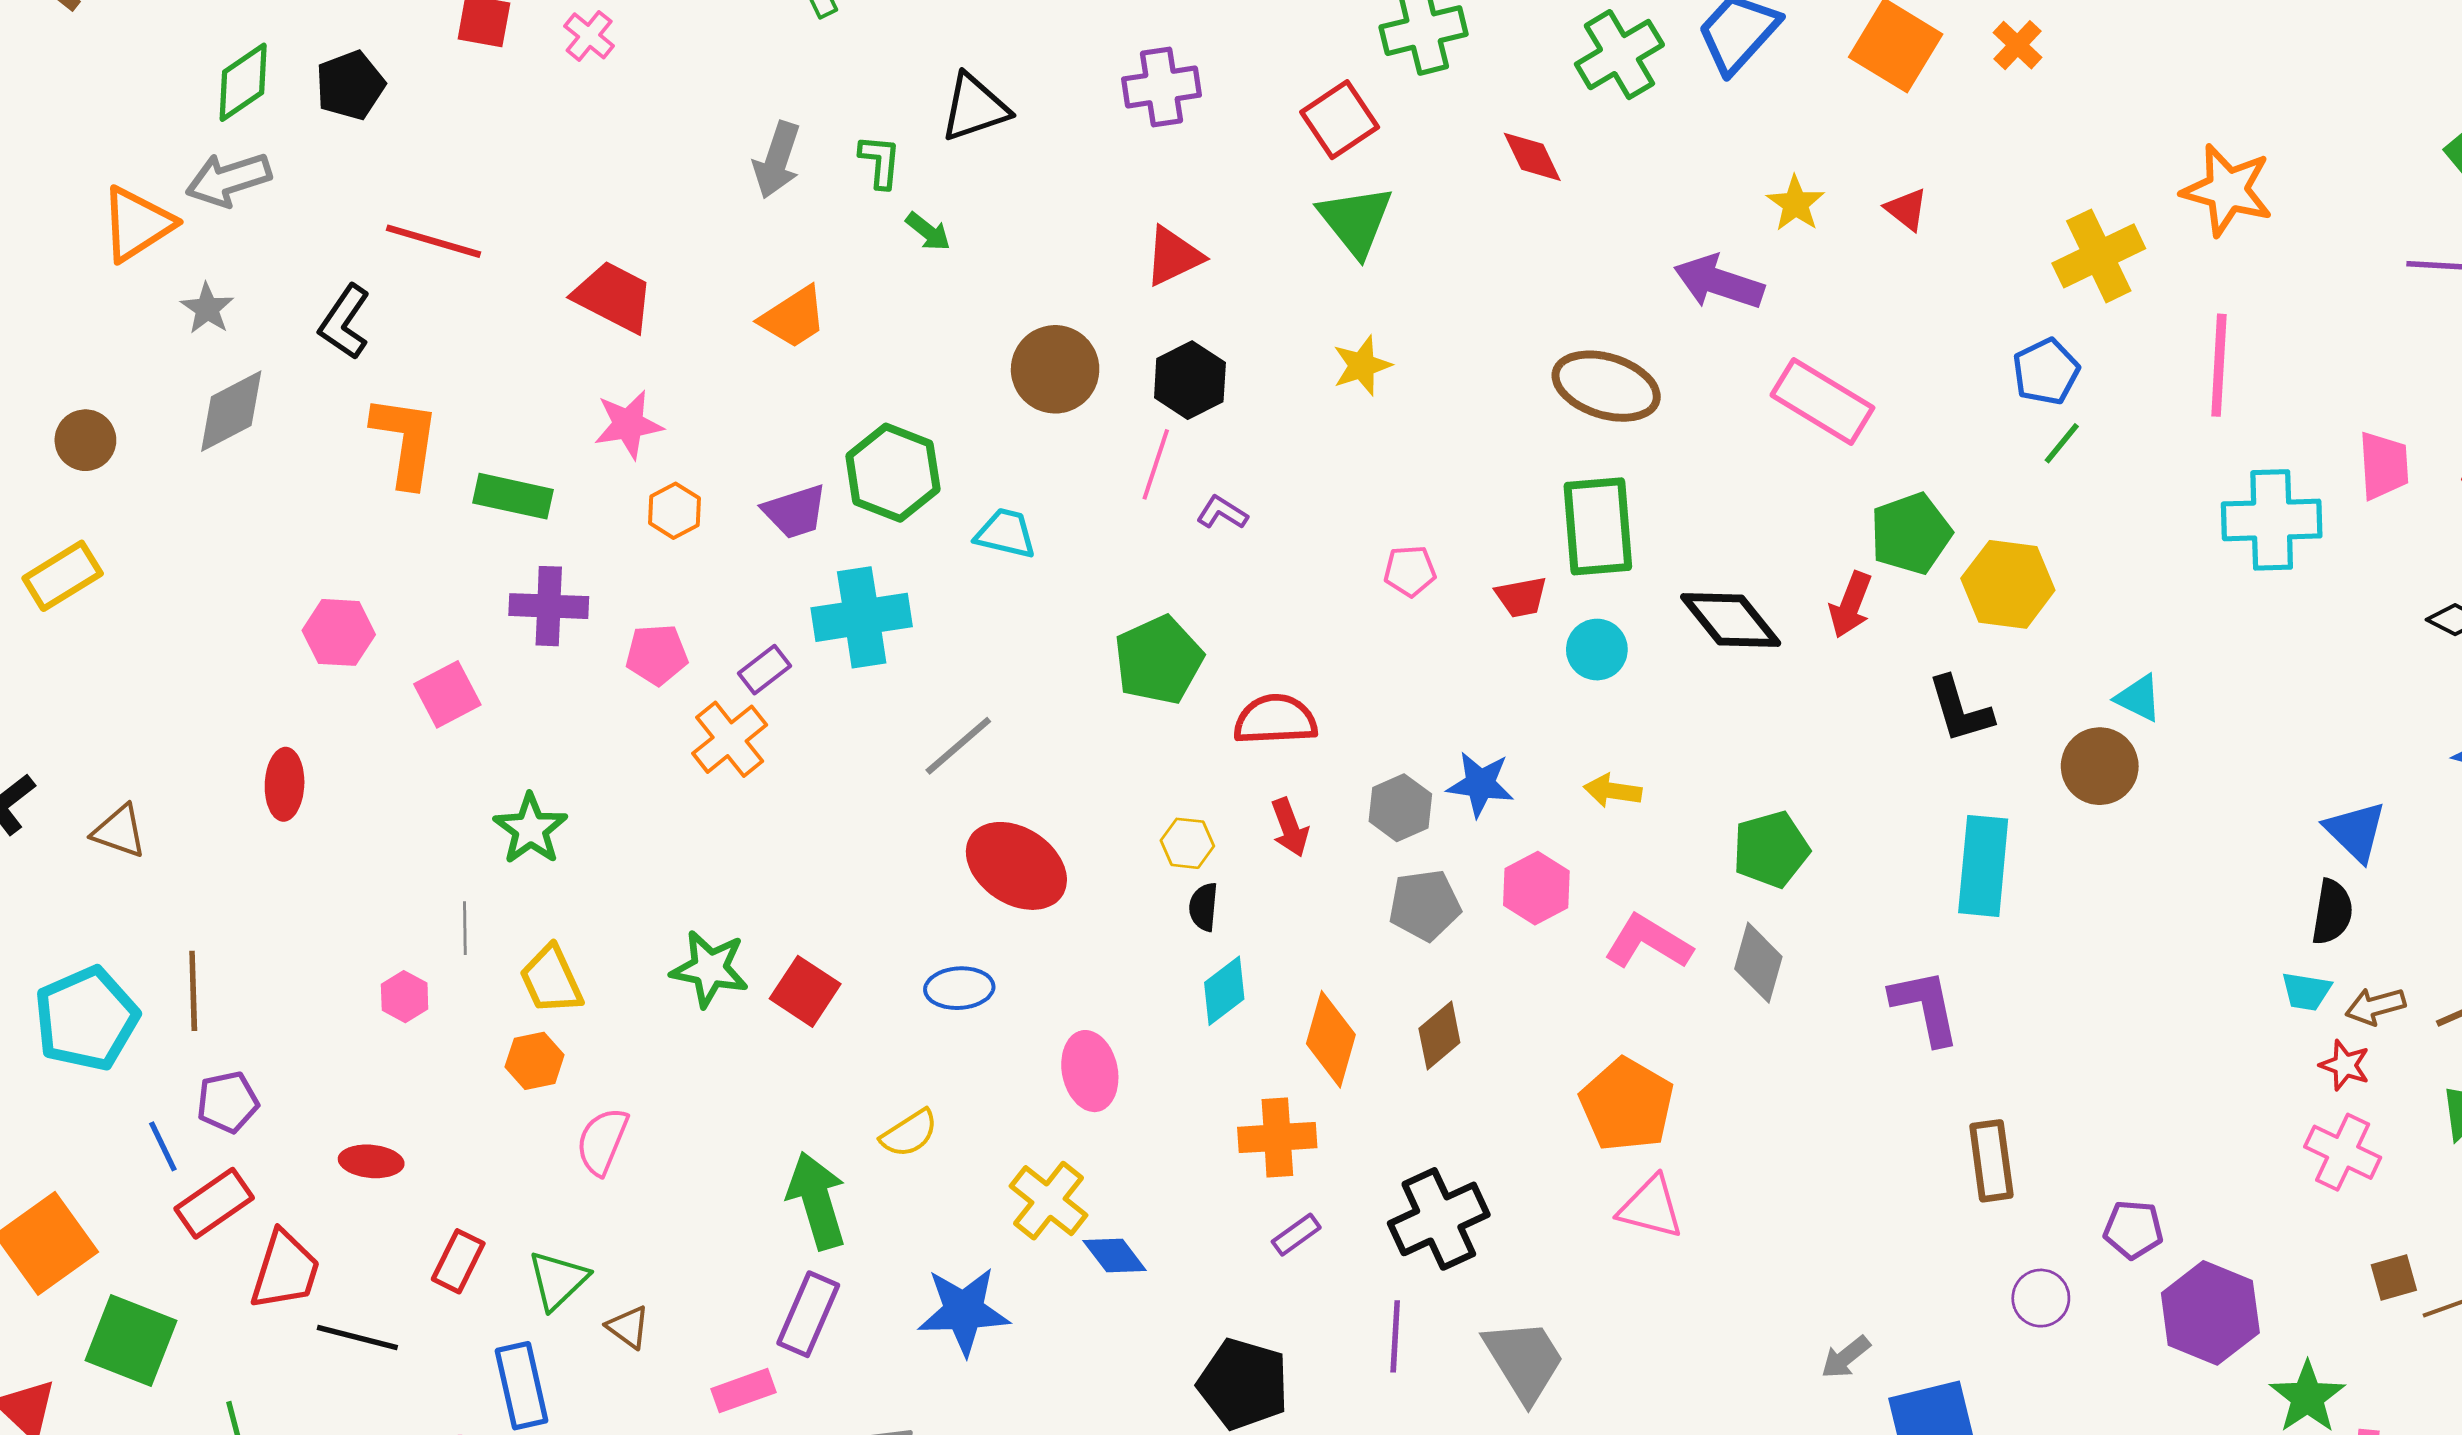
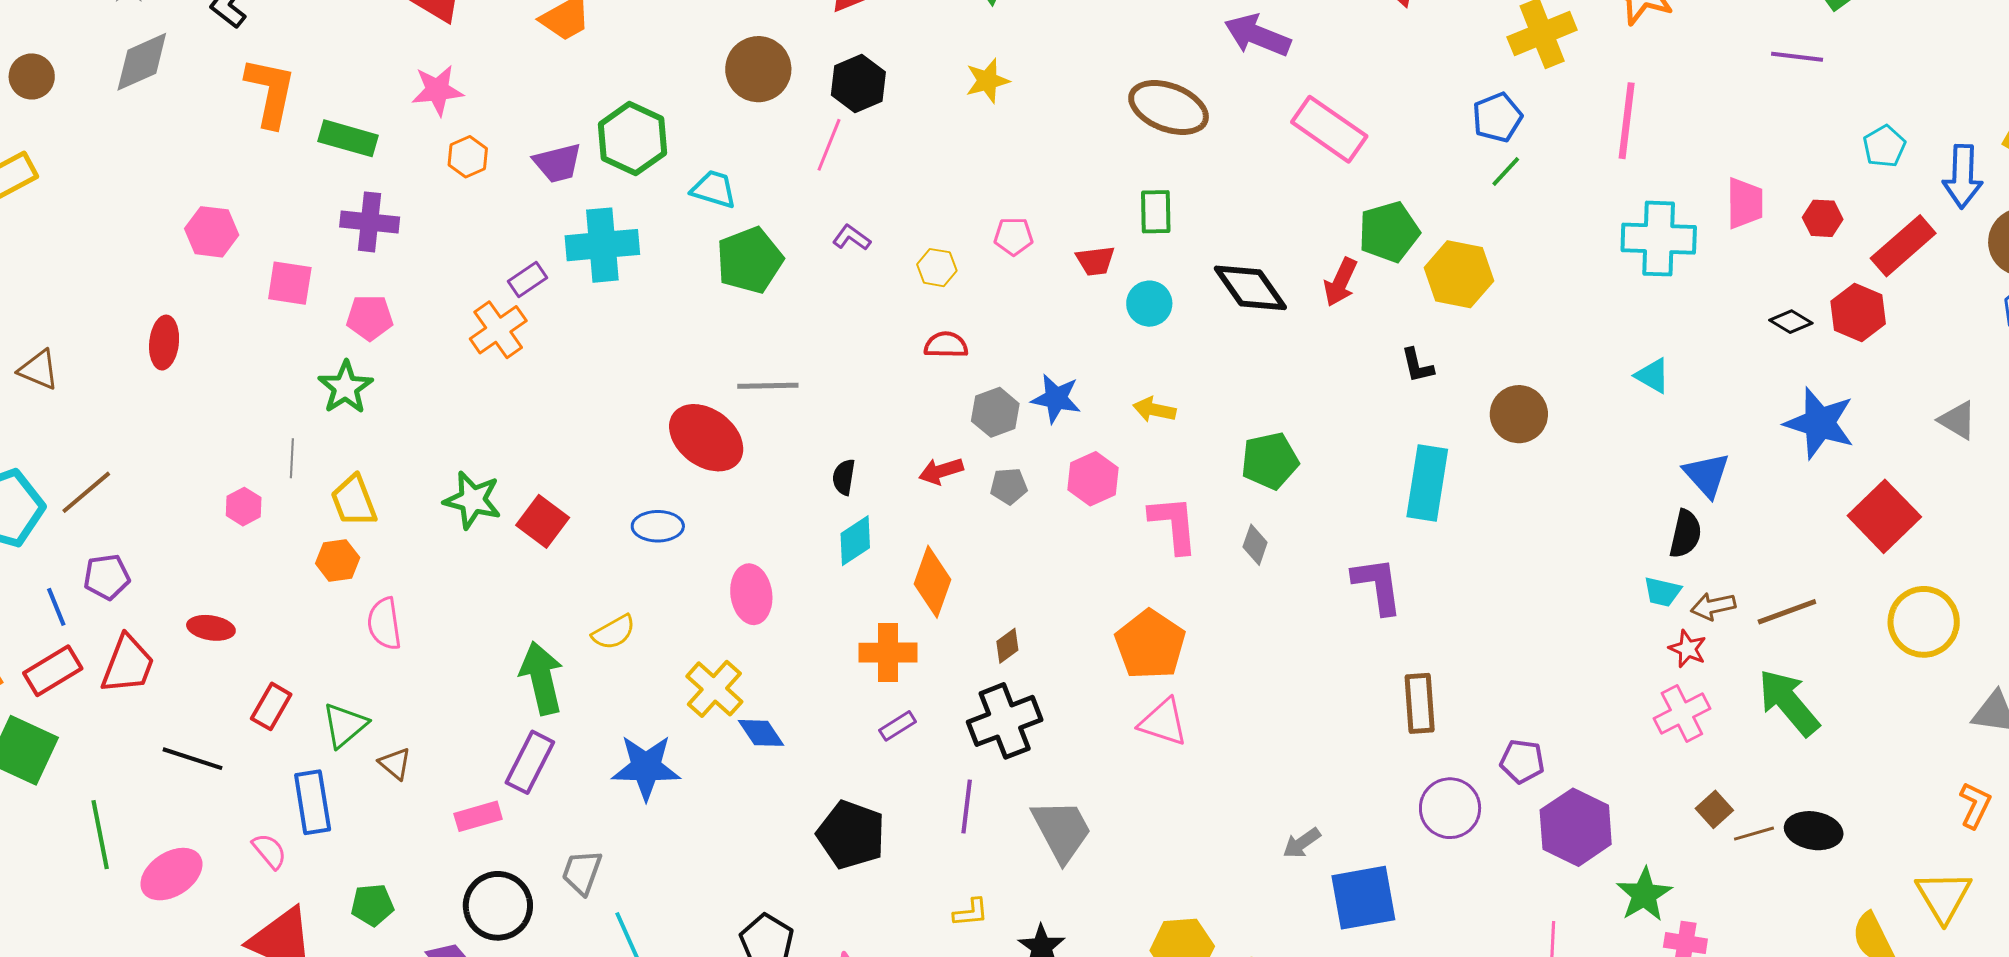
purple L-shape: (1222, 513) -> (851, 238), moved
green rectangle: (1598, 526) -> (1156, 212), size x0.6
pink pentagon: (657, 655) -> (370, 318), moved
green pentagon: (1159, 660) -> (750, 260), moved
pink square: (447, 694) -> (290, 283), turned 33
cyan triangle: (2139, 698) -> (1653, 376), moved
black L-shape: (1960, 710) -> (1417, 365), size x0.7
red semicircle: (1275, 720) -> (946, 345), moved, size x0.7
gray line: (958, 746) -> (768, 386), moved, turned 36
red arrow: (1290, 827) -> (941, 471), moved, turned 90
yellow hexagon: (1187, 843) -> (937, 268), moved
gray pentagon: (1425, 905) -> (1009, 486), size x0.7
pink L-shape: (1648, 942) -> (1174, 524), turned 50
gray diamond: (1758, 963) -> (1255, 545), size x0.7
brown line: (193, 991) -> (86, 492), turned 48
brown diamond: (1439, 1036) -> (1007, 646), moved, size x0.7
pink semicircle: (602, 1141) -> (384, 624), turned -34
pink cross: (2343, 1152) -> (1682, 714), turned 34
red rectangle: (214, 1203) -> (53, 671), moved
red trapezoid: (285, 1270) -> (128, 664), moved
brown square: (2394, 1277) -> (1714, 809), turned -30
purple circle: (2041, 1298) -> (1450, 808), size x1.4

